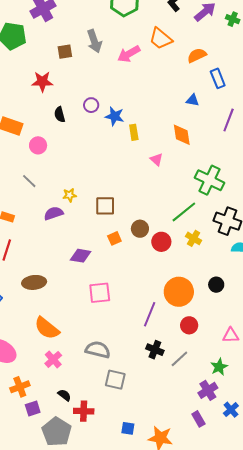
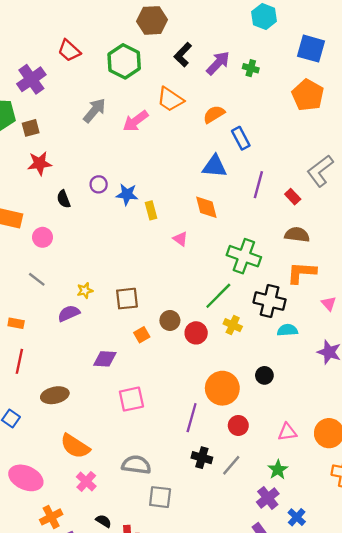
gray arrow: (94, 41) -> (94, 111), turned -115
brown square: (65, 52) -> (31, 128), moved
blue triangle: (193, 100) -> (215, 166), size x1.6

